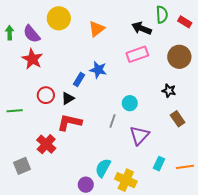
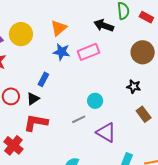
yellow circle: (59, 18) -> (21, 34), moved
pink rectangle: (137, 54) -> (89, 52), moved
blue star: (98, 70) -> (62, 52), moved
gray line: (113, 121) -> (79, 119), turned 48
purple triangle: (139, 135) -> (106, 132), turned -40

